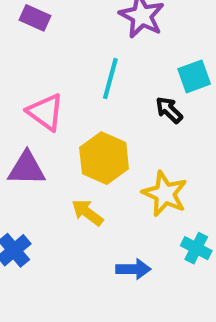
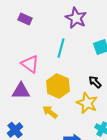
black arrow: (169, 110) -> (95, 82), moved

